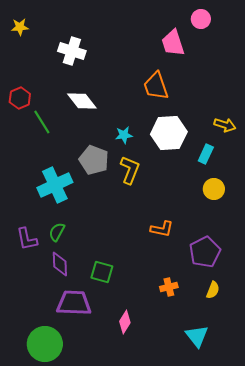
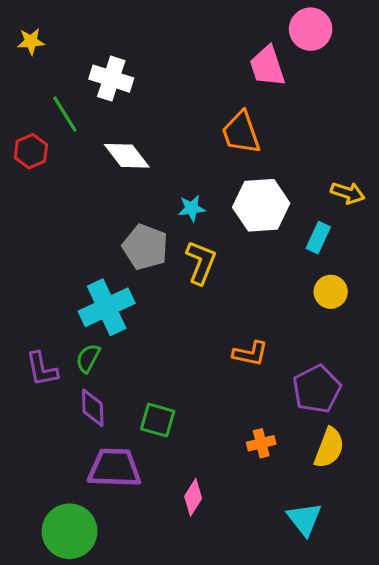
pink circle: (201, 19) -> (311, 29), size x1.4
green line: (42, 122) -> (65, 114), moved
cyan cross: (55, 185) -> (107, 307), moved
yellow semicircle: (213, 290) -> (329, 448), size x1.5

